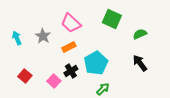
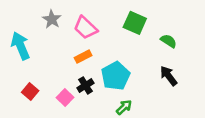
green semicircle: (140, 34) -> (169, 41), turned 56
gray star: (43, 36) -> (52, 19), moved
cyan arrow: (17, 38) -> (20, 46), size x1.6

